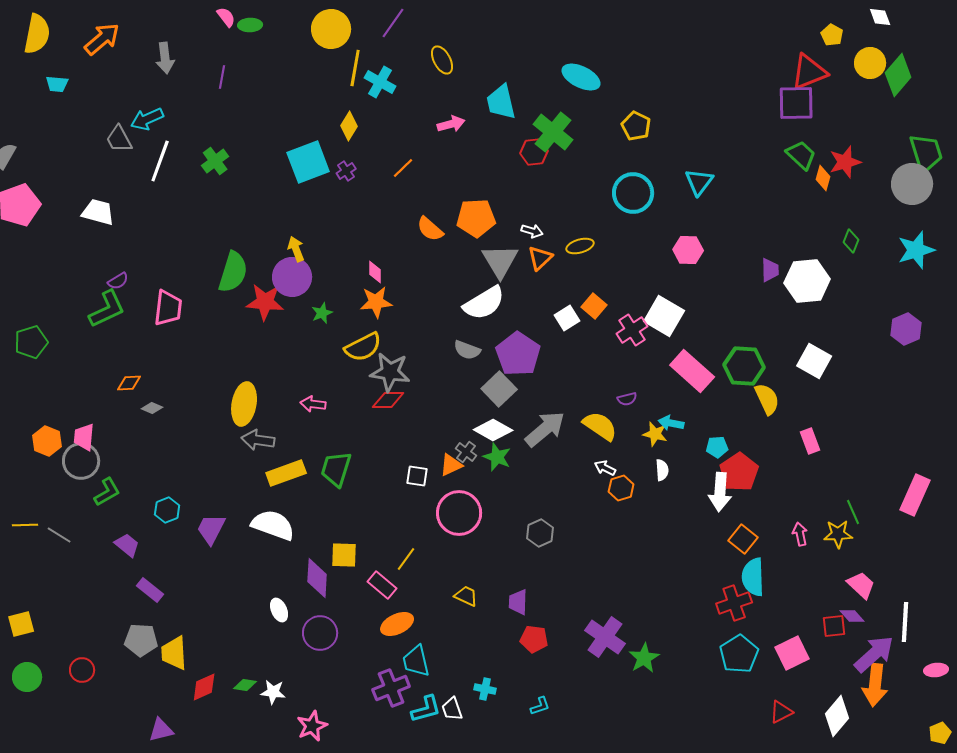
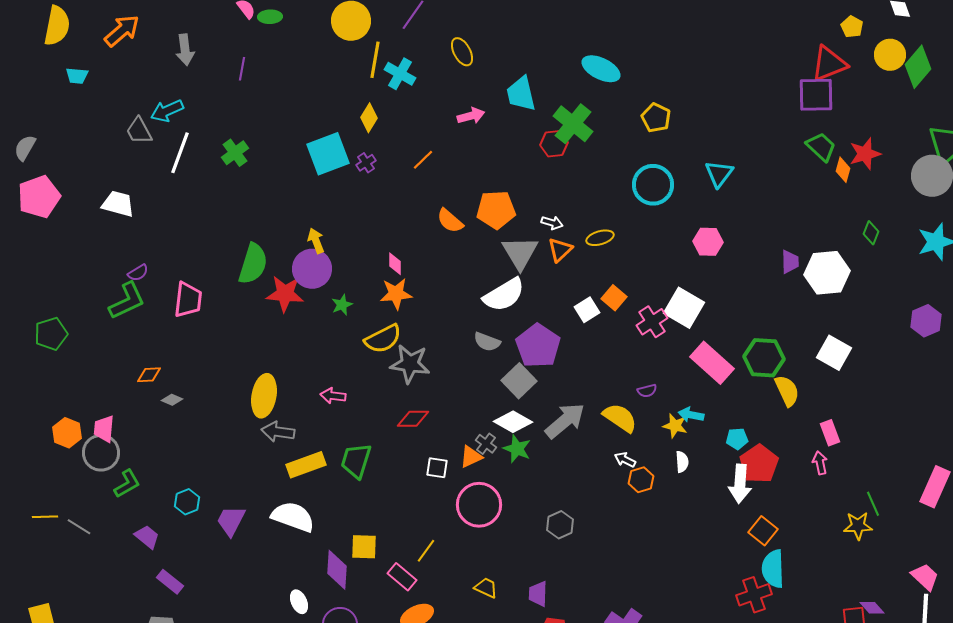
red diamond: (388, 400) -> (413, 419), moved
pink arrow: (800, 534) -> (820, 463), moved
pink trapezoid: (861, 585) -> (925, 577), moved

